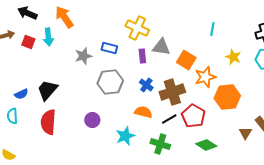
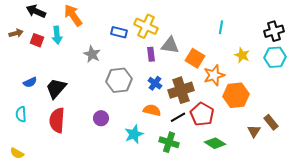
blue rectangle: (109, 48) -> (119, 32), moved
gray star: (83, 56) -> (92, 54), turned -30
blue semicircle: (21, 94) -> (30, 82), moved

